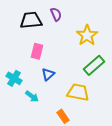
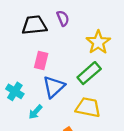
green rectangle: (94, 65) -> (89, 73), moved
blue triangle: (48, 74) -> (54, 87), size x1.5
cyan arrow: (32, 96) -> (35, 112), turned 96

